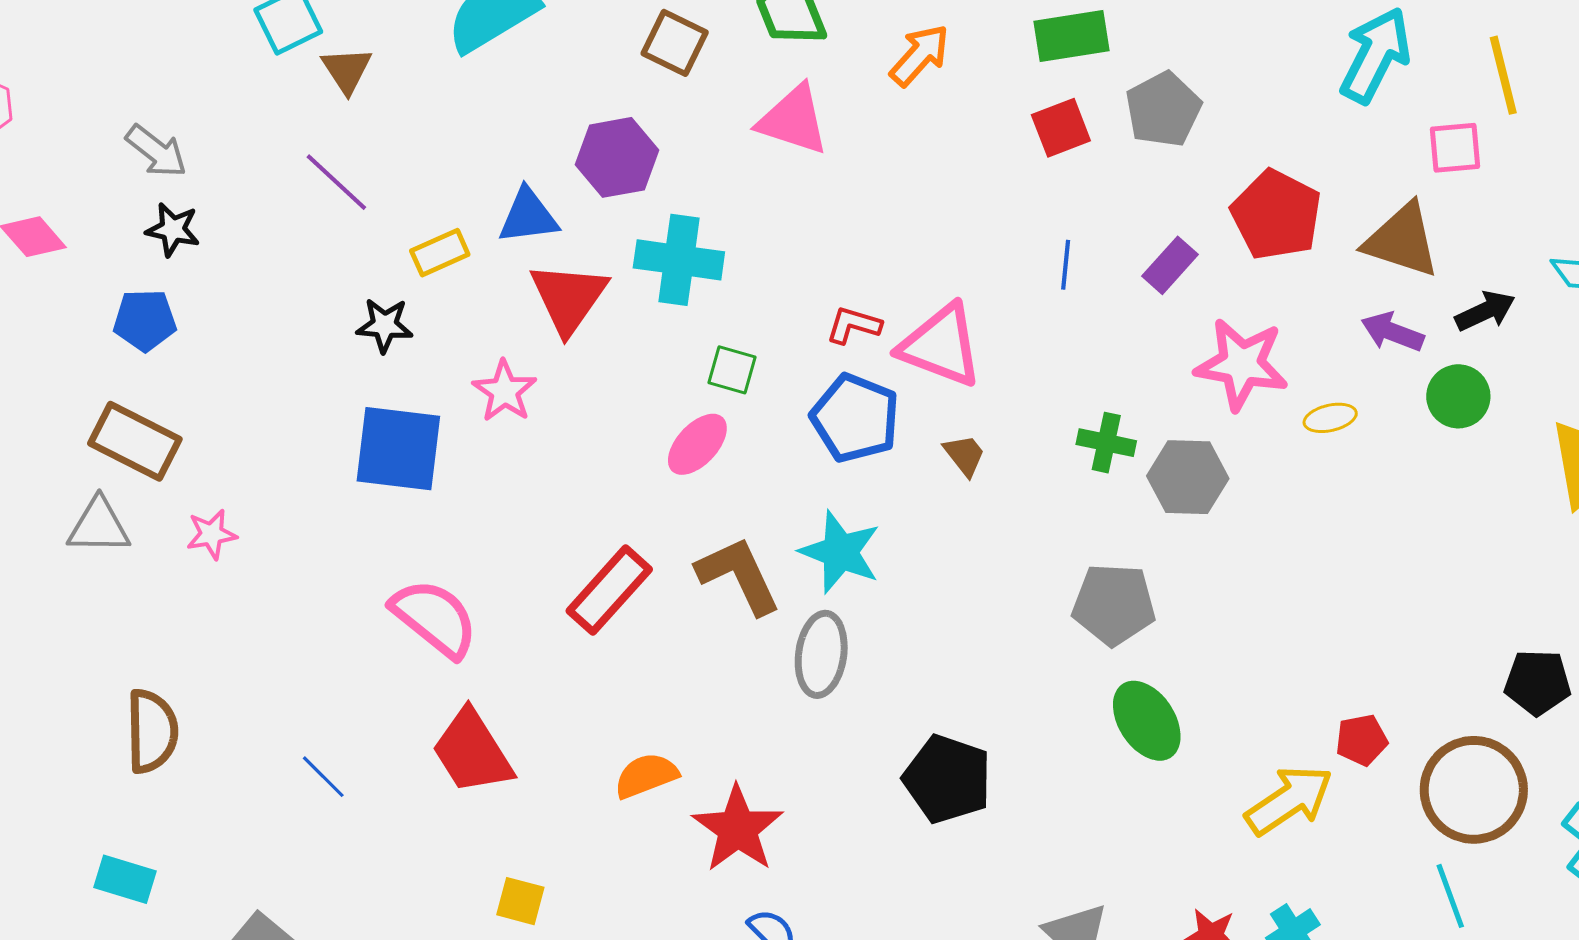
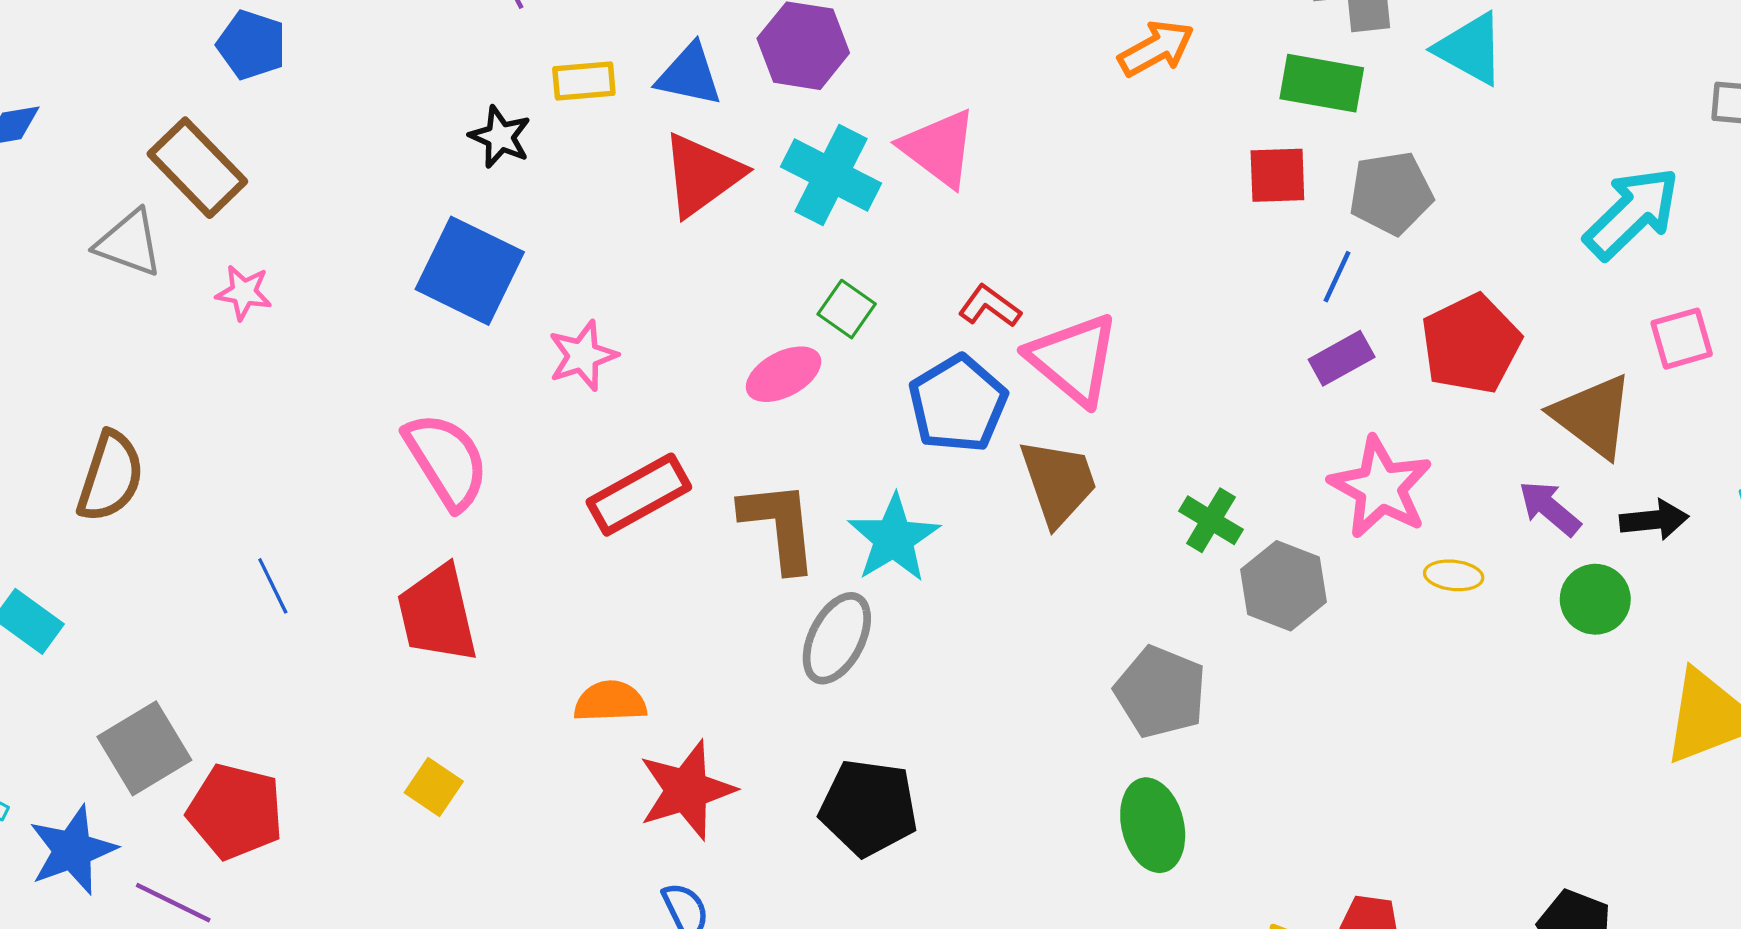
pink triangle: (793, 120) -> (939, 148), moved
pink square: (1455, 148) -> (1682, 339), turned -30
blue line: (1066, 265) -> (1337, 277), moved
pink star: (505, 391) -> (583, 356), moved
brown trapezoid: (964, 455) -> (1058, 482), size x1.8
black pentagon: (947, 779) -> (869, 808), moved, turned -30

